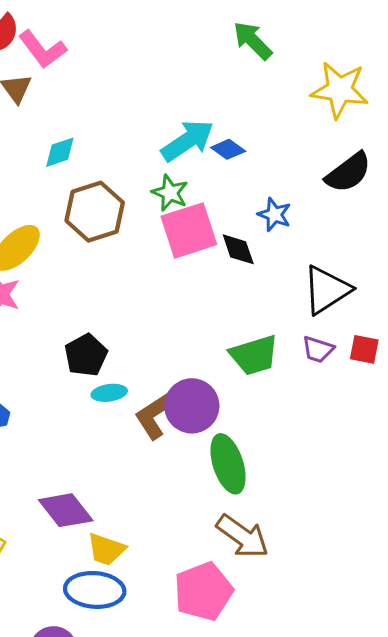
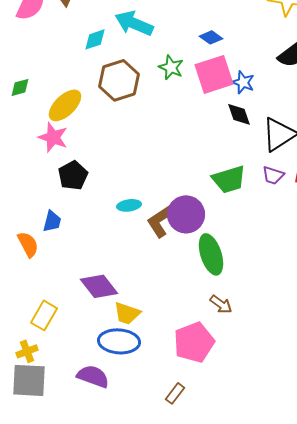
cyan arrow: (187, 141) -> (134, 23), moved, turned -123
pink square: (189, 230) -> (214, 74), moved
black diamond: (238, 249) -> (239, 114), moved
black pentagon: (86, 355) -> (73, 175), moved
brown arrow: (243, 536) -> (221, 304), size x0.6

